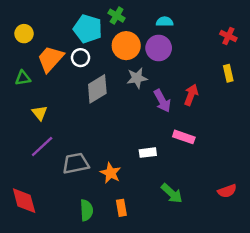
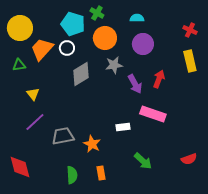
yellow circle: (24, 34) -> (20, 28), size x1.6
purple circle: (159, 48) -> (143, 44), moved
yellow rectangle: (228, 73) -> (190, 61), size x1.5
pink rectangle: (184, 137) -> (153, 114), size x1.4

